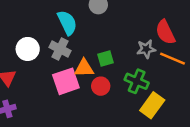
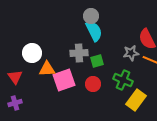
cyan semicircle: (67, 23) -> (94, 31), moved
gray cross: (60, 49) -> (79, 53), moved, turned -30
orange triangle: (84, 68) -> (47, 69), moved

